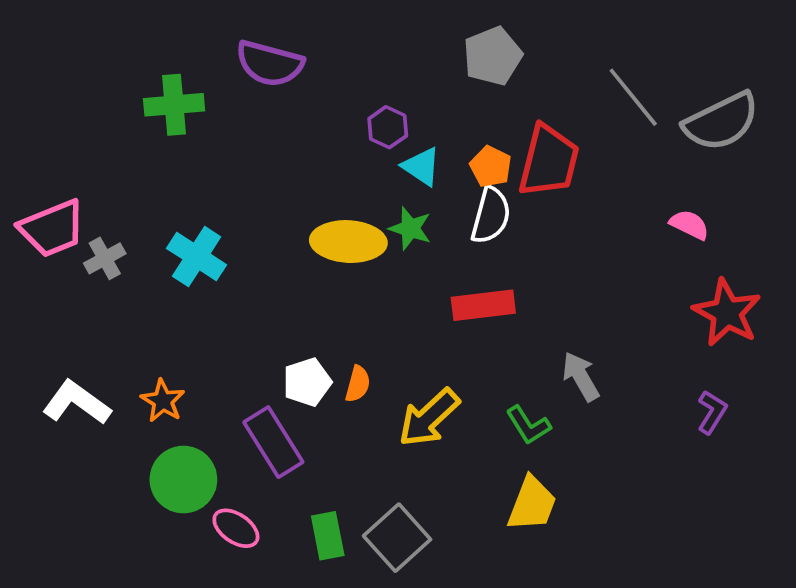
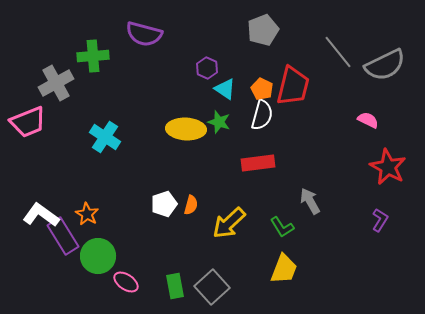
gray cross: (105, 258) -> (56, 83), moved, size x1.6
purple rectangle: (273, 442) -> (63, 236), moved

